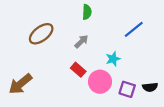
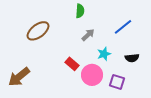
gray arrow: (81, 41) -> (88, 35), moved
black semicircle: (150, 87) -> (132, 58), moved

